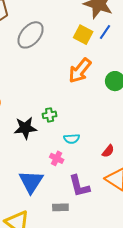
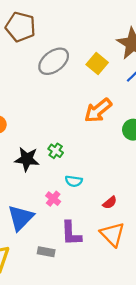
yellow square: (83, 35) -> (97, 63), moved
green cross: (50, 115) -> (56, 151), turned 32

